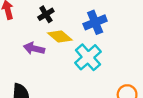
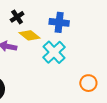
blue cross: (95, 22) -> (59, 22), turned 30

